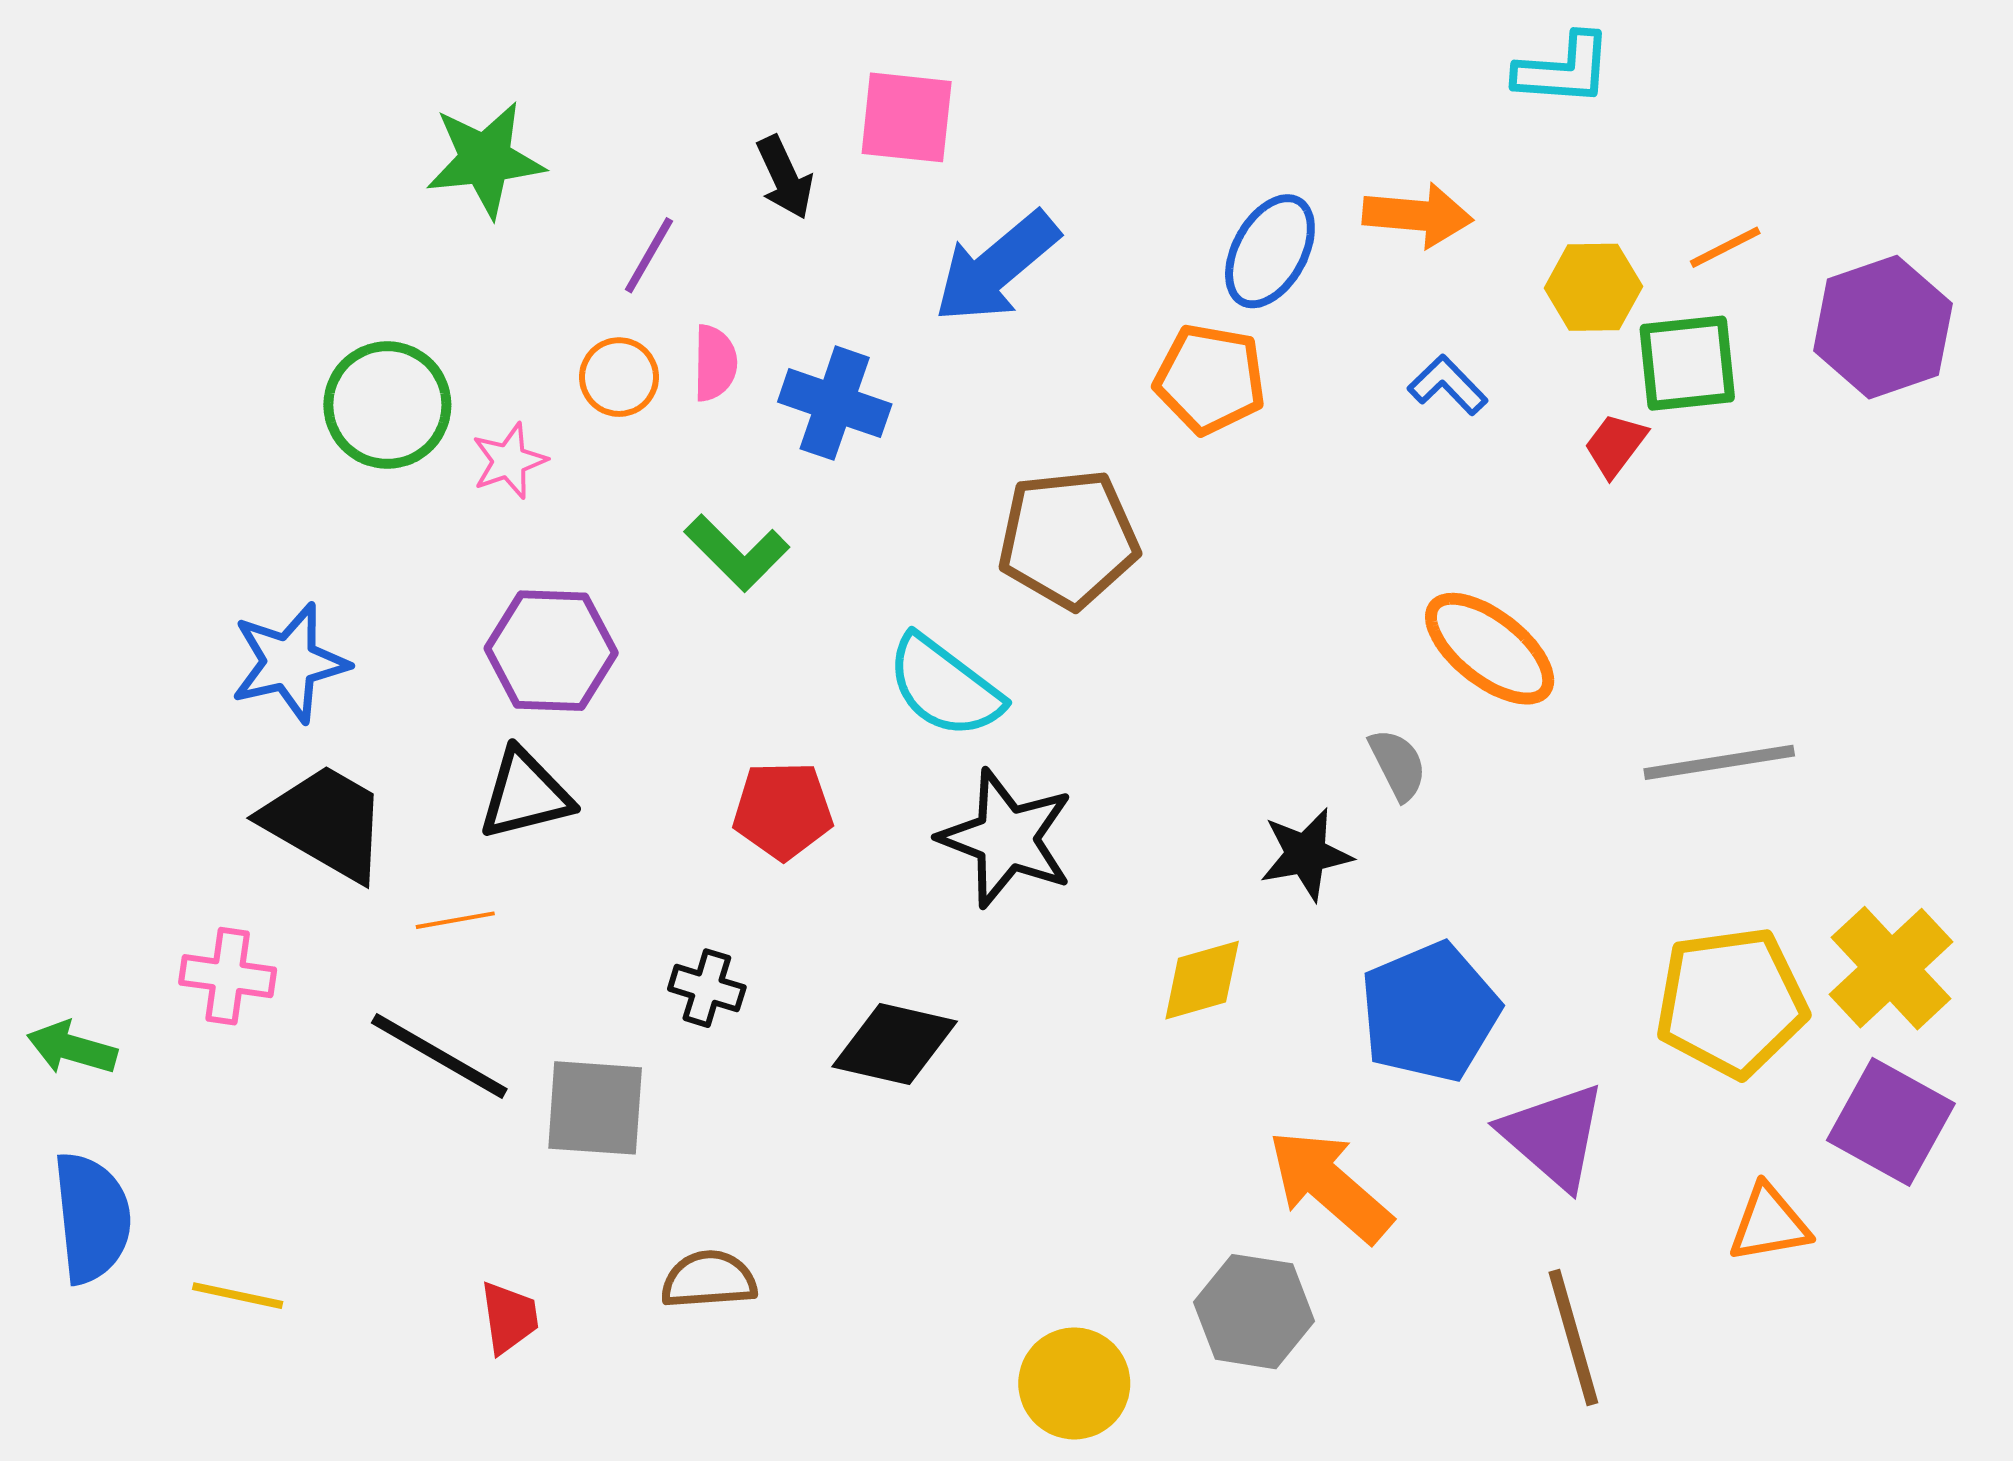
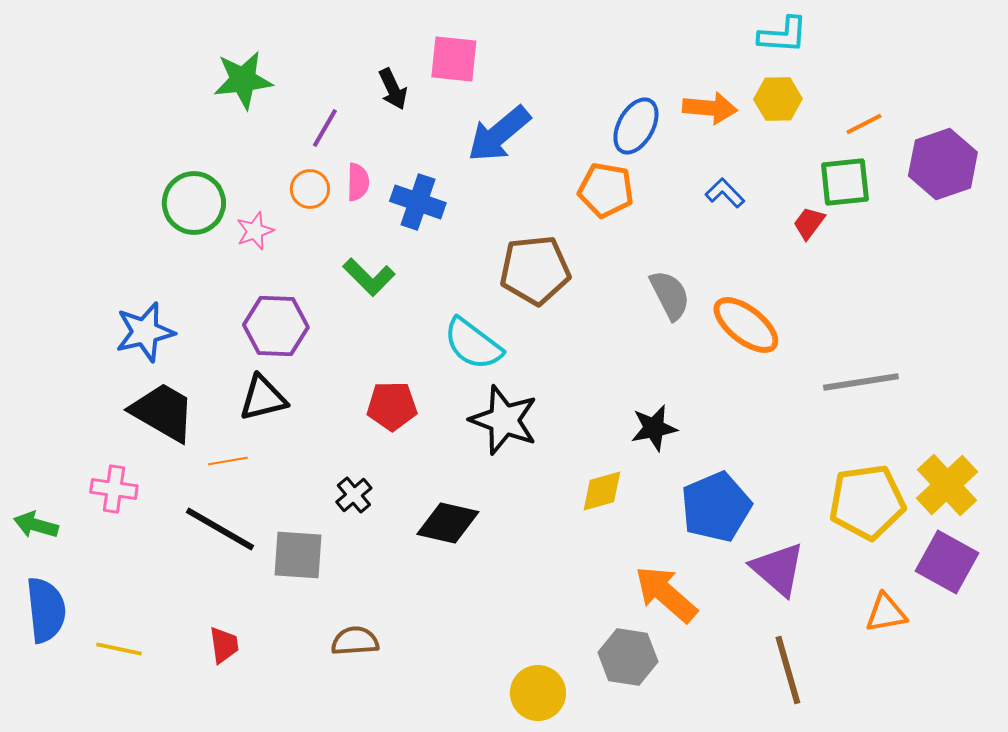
yellow hexagon: (1593, 287) -> (778, 99), moved
gray semicircle: (1398, 764) -> (670, 295), moved, size x1.4
black cross: (707, 988) -> (354, 495), turned 33
red trapezoid: (509, 1318) -> (224, 645), moved

